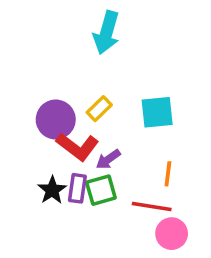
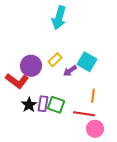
cyan square: (157, 112) -> (87, 62), turned 36
red L-shape: (77, 147) -> (17, 81), moved
purple arrow: (108, 159) -> (70, 71), moved
green square: (101, 190) -> (56, 105), turned 36

